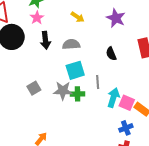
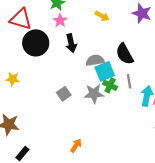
gray semicircle: (71, 44) -> (95, 60), moved
black semicircle: (111, 54) -> (125, 54), moved, size x1.5
green cross: (77, 94) -> (110, 85), moved, turned 32

